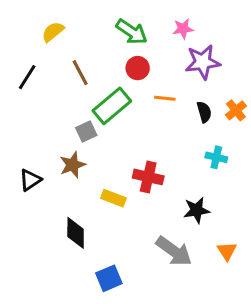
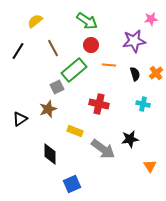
pink star: (183, 29) -> (151, 19), moved
red cross: (148, 177) -> (99, 104), moved
gray arrow: (174, 251) -> (103, 149), moved

